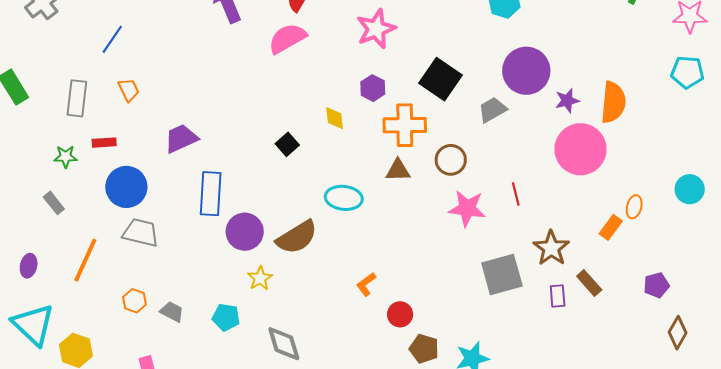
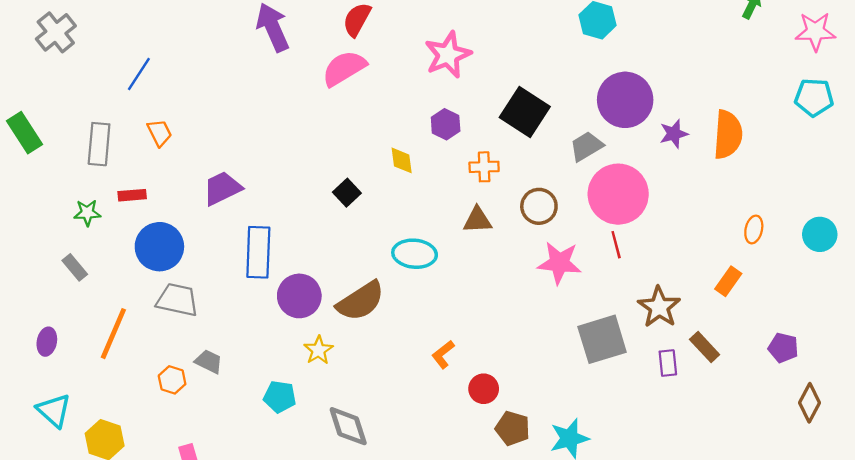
orange cross: (405, 125) -> (484, 167), size x0.6
pink circle: (581, 149) -> (618, 194), moved
orange ellipse: (634, 207) -> (754, 229), moved
purple pentagon: (656, 285) -> (783, 348), turned 30
gray trapezoid: (172, 312) -> (209, 362), moved
cyan triangle: (33, 325) -> (54, 411), size x0.7

